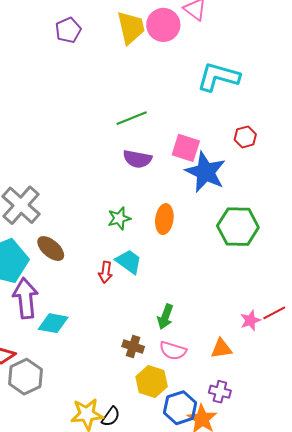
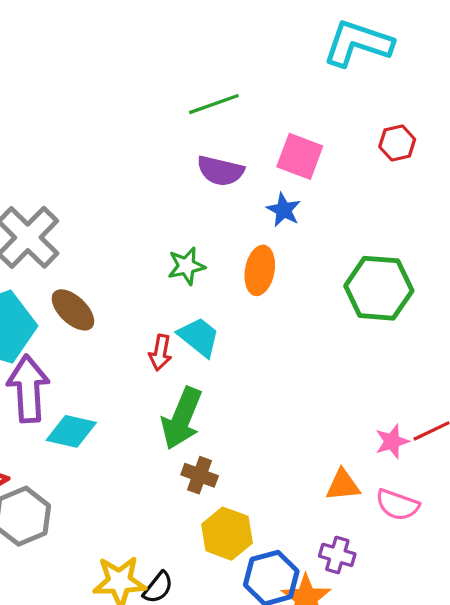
blue star: (205, 172) -> (284, 210), moved, size x0.5
green arrow: (165, 317) -> (182, 418), moved, size x1.5
pink semicircle: (173, 351) -> (397, 505), moved

